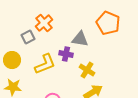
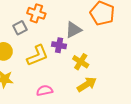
orange cross: (44, 23) -> (36, 13), turned -30
gray triangle: (80, 39) -> (73, 30), turned -36

